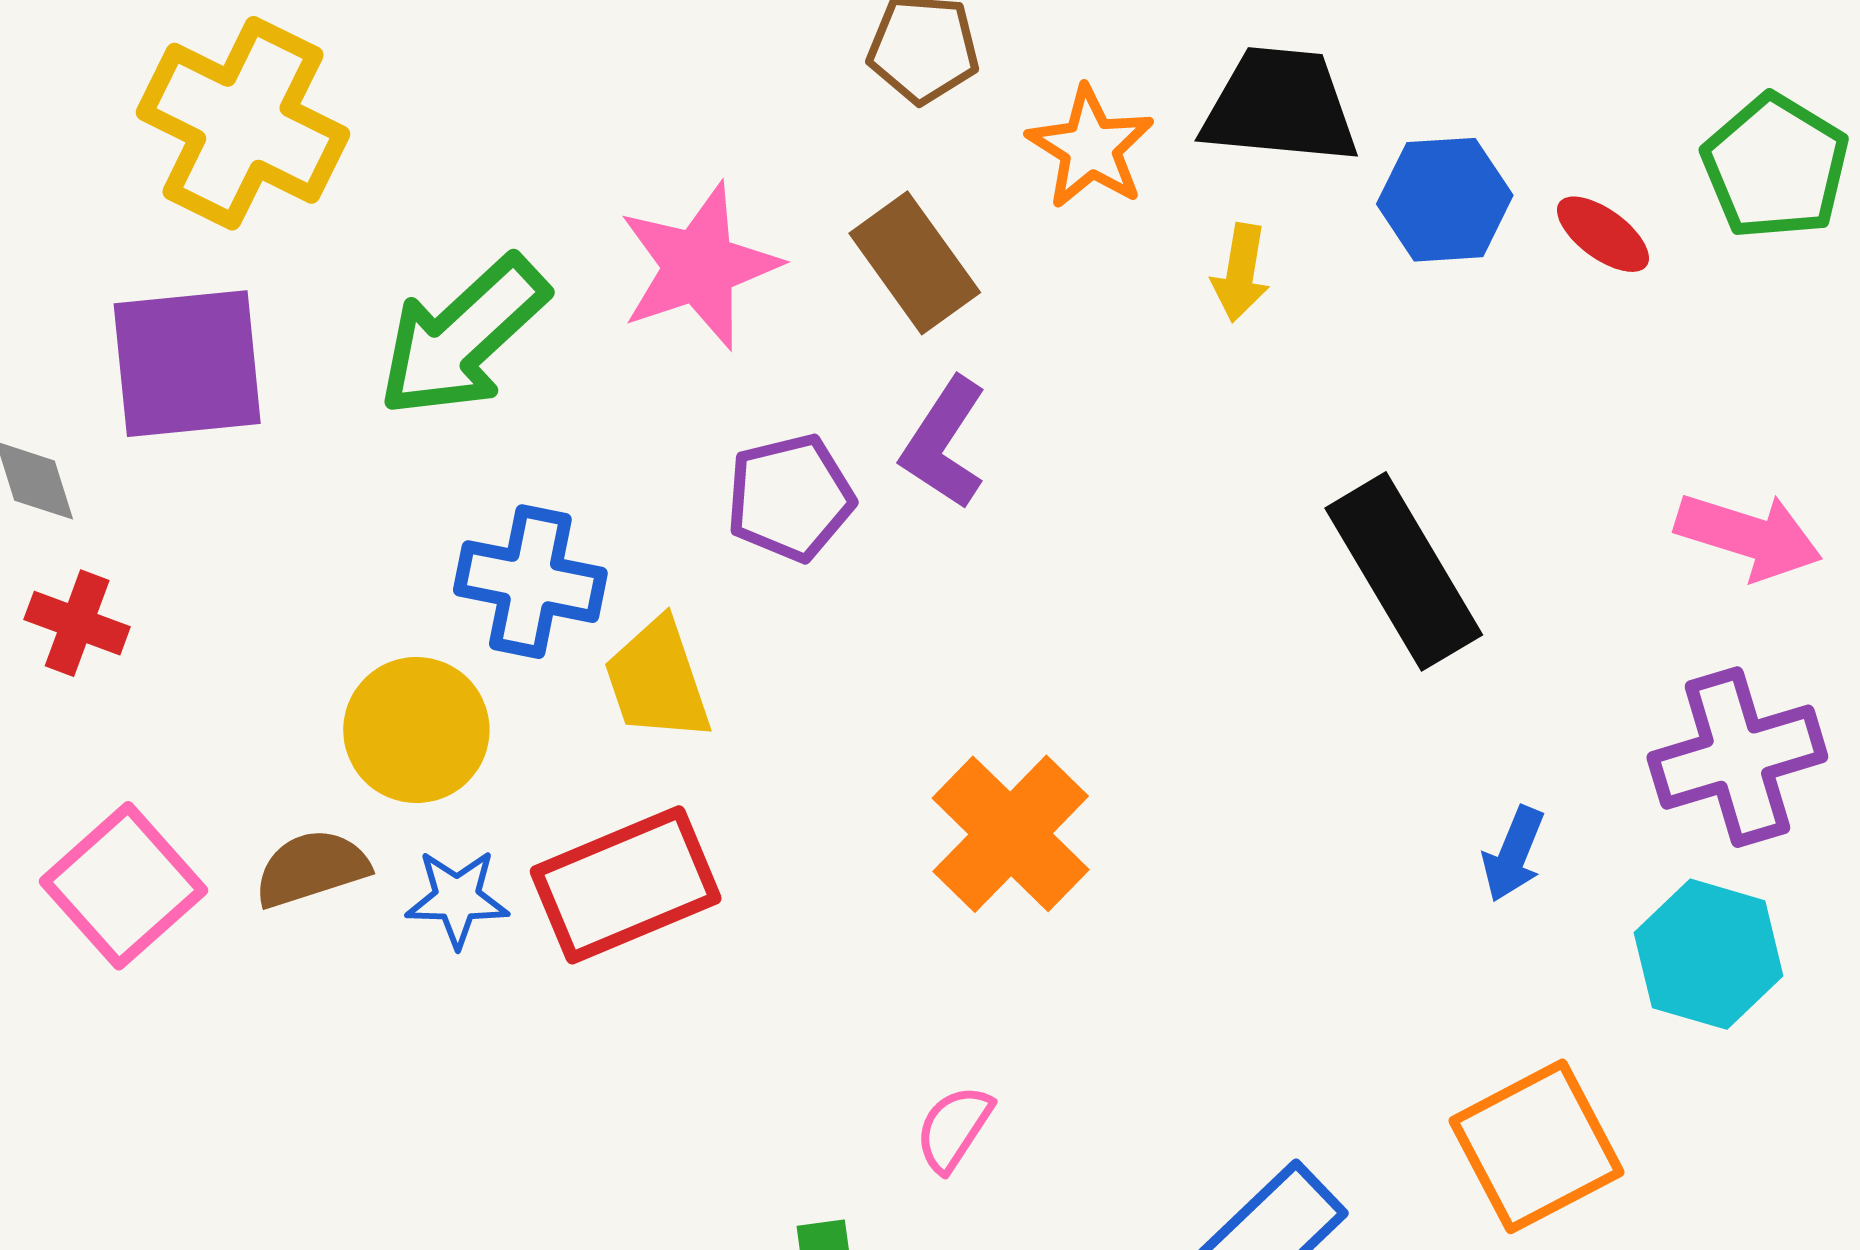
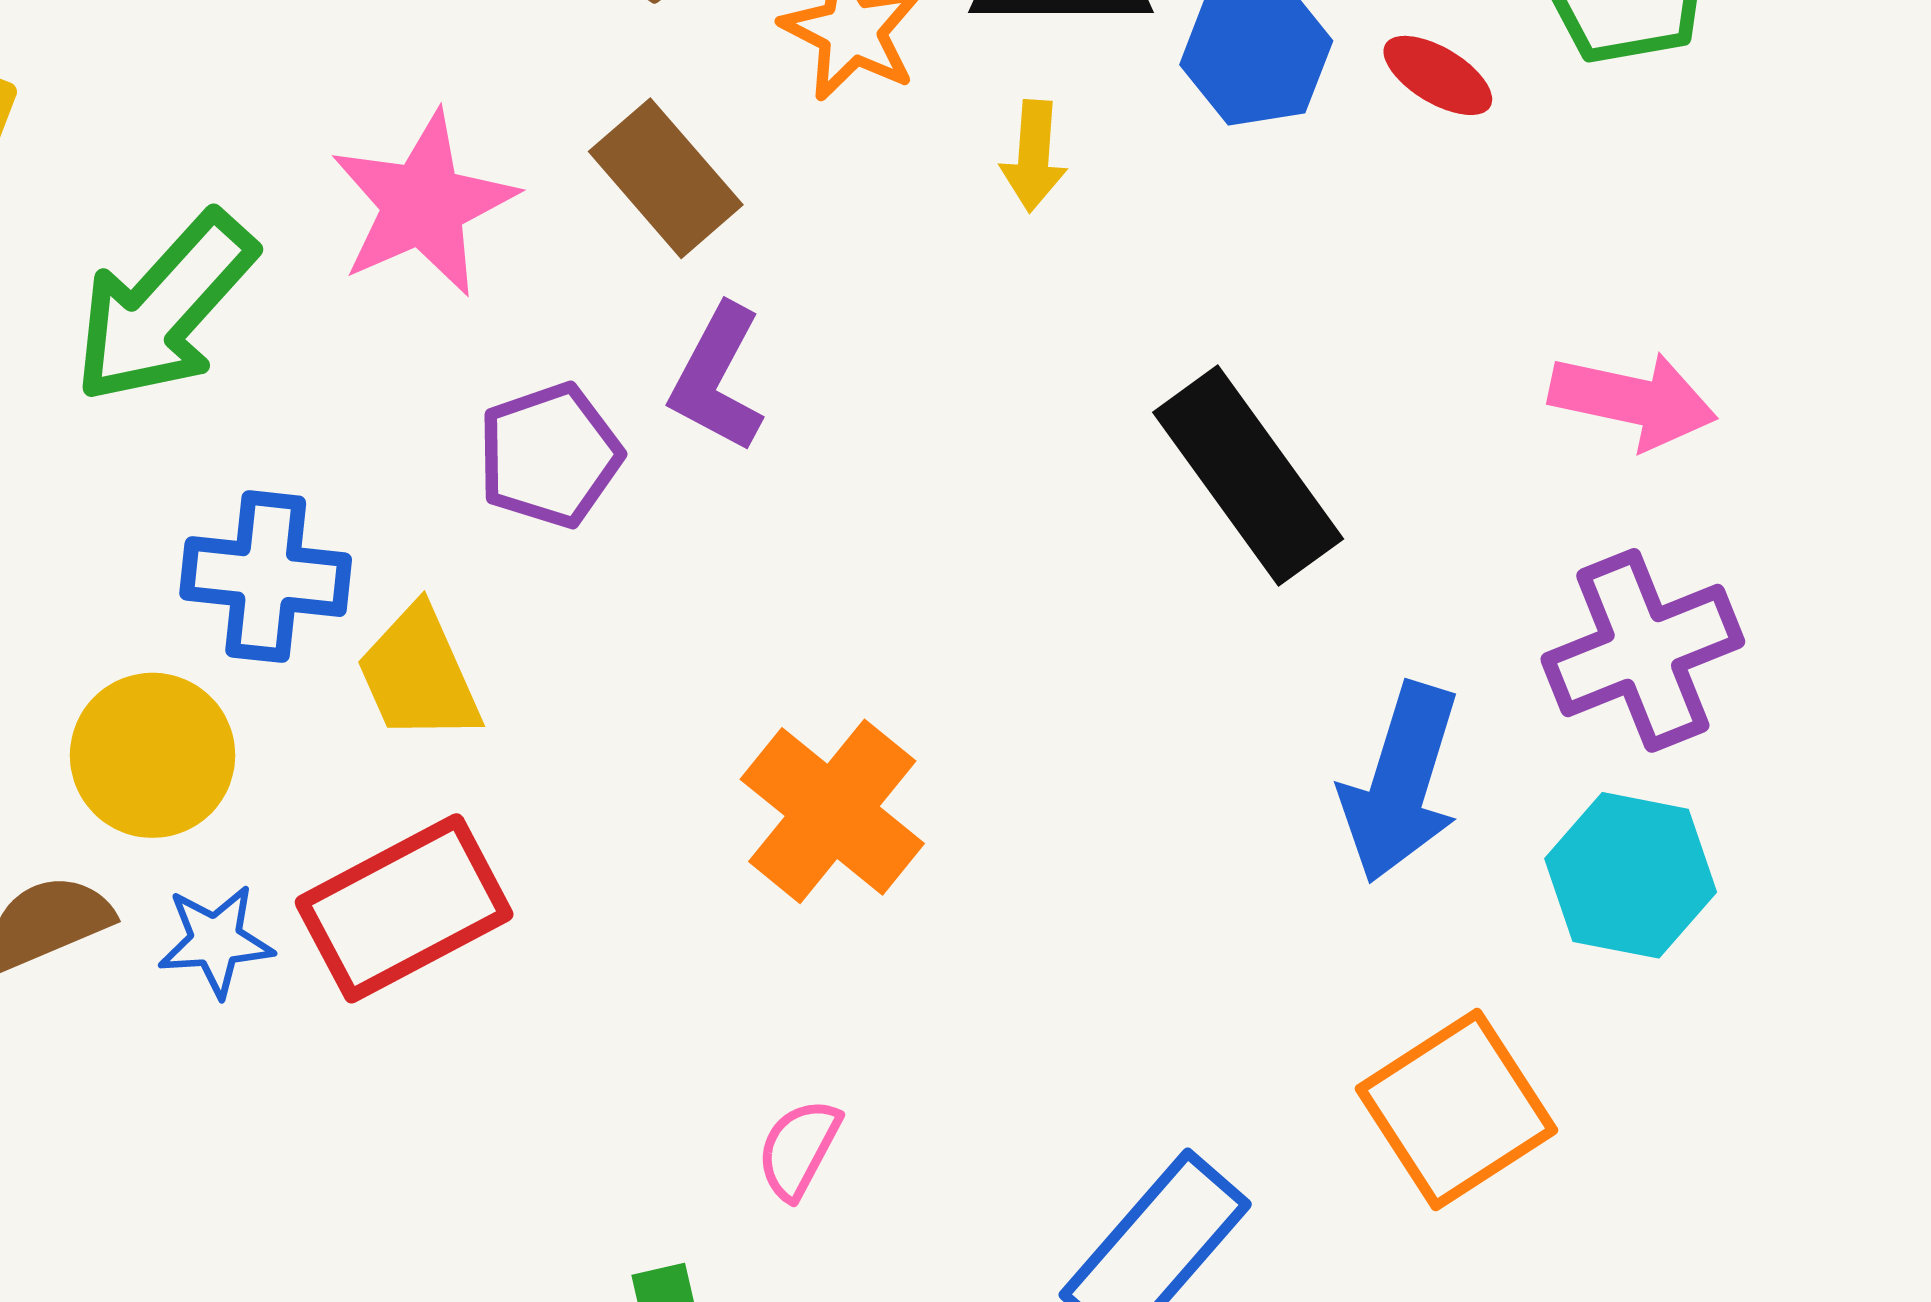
blue arrow: (1513, 854) -> (1401, 783), size x1.8

